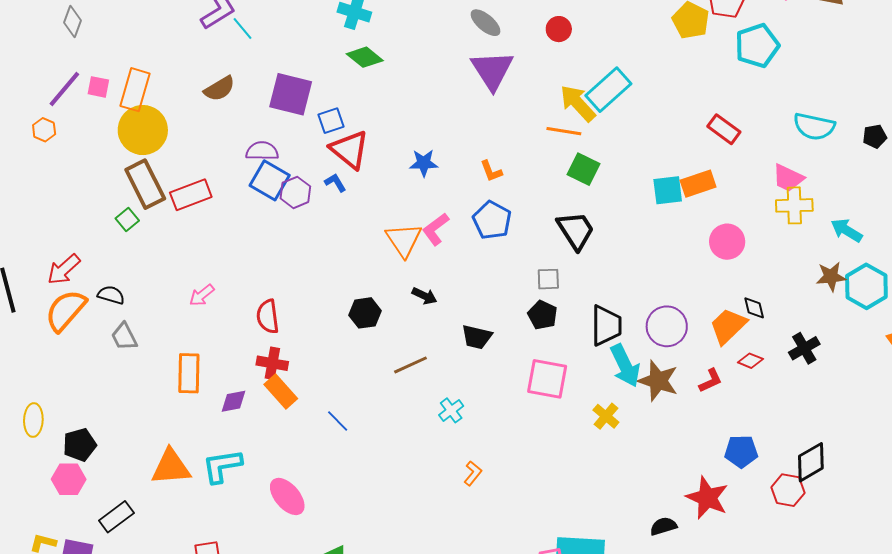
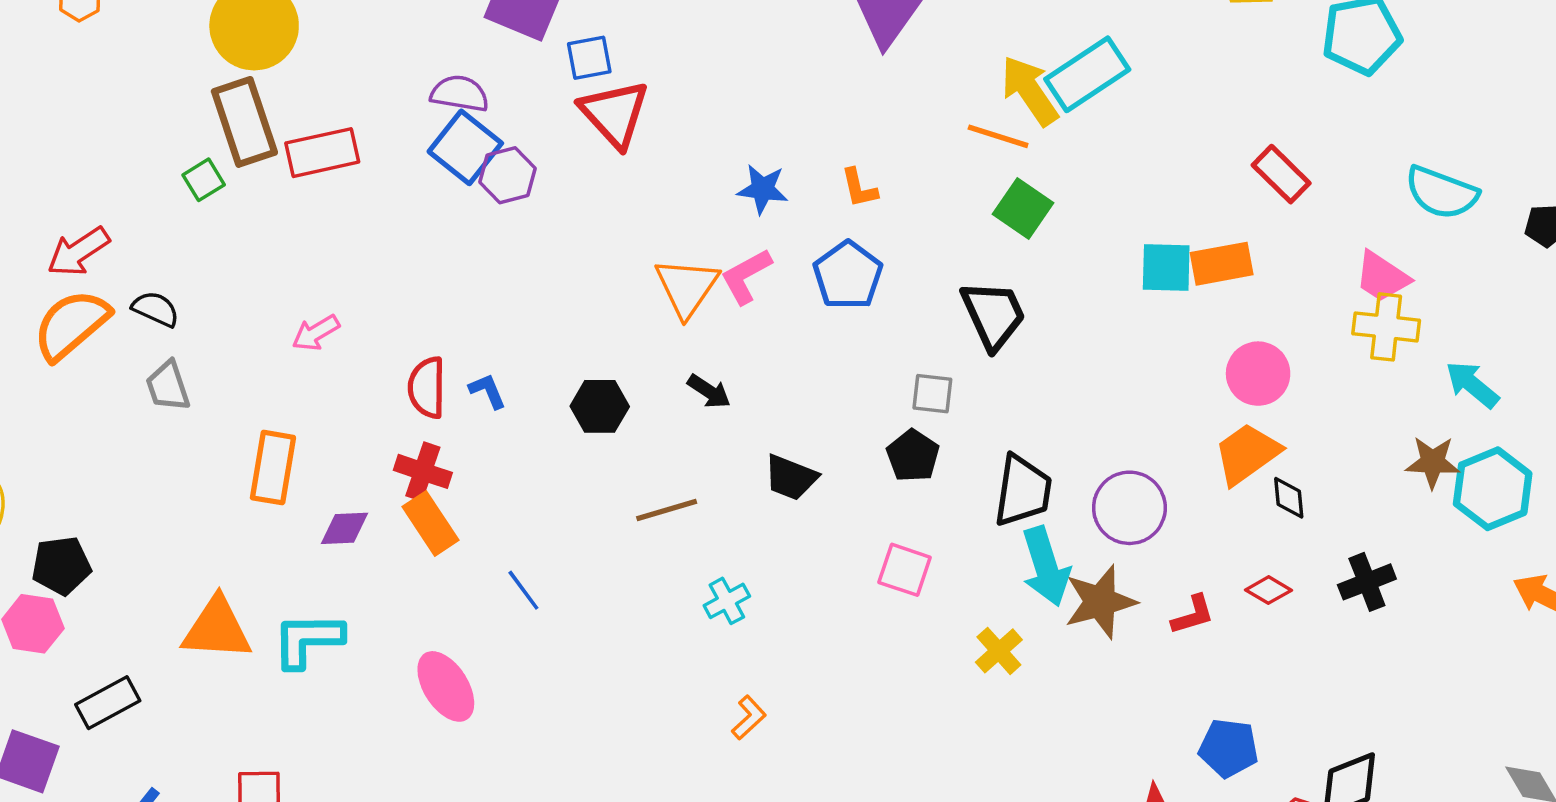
blue star: (424, 163) -> (763, 189), moved
blue L-shape: (335, 183) -> (488, 391), moved
orange trapezoid: (728, 326) -> (1247, 454), moved
pink square: (547, 379) -> (905, 570), size x0.7
brown star: (658, 381) -> (1100, 602), turned 30
pink ellipse: (287, 496) -> (446, 686), moved

